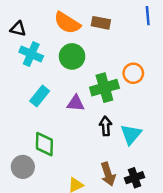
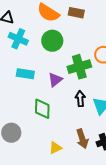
cyan rectangle: (40, 96) -> (25, 74), turned 60
purple triangle: (76, 103) -> (55, 80), turned -42
green diamond: (44, 144) -> (42, 109), moved

